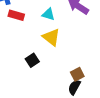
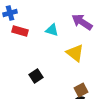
yellow triangle: (51, 37) -> (75, 53), moved

